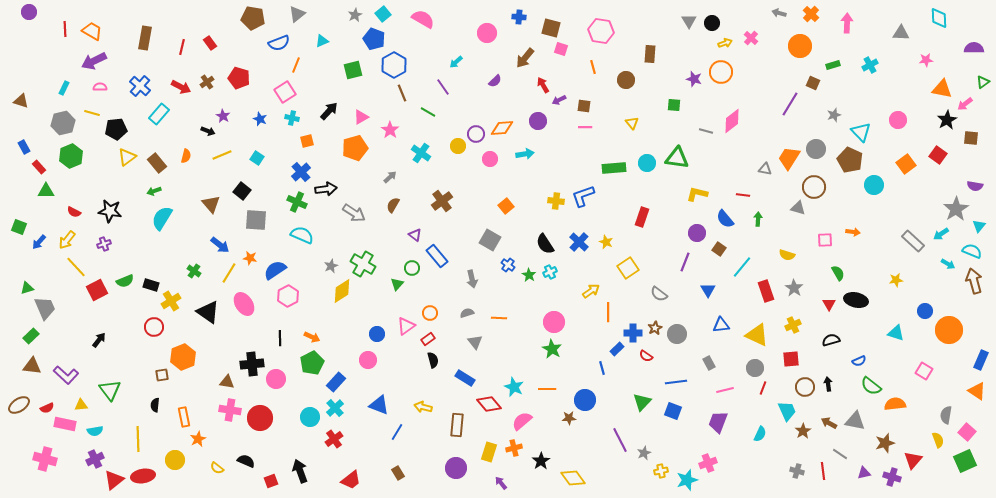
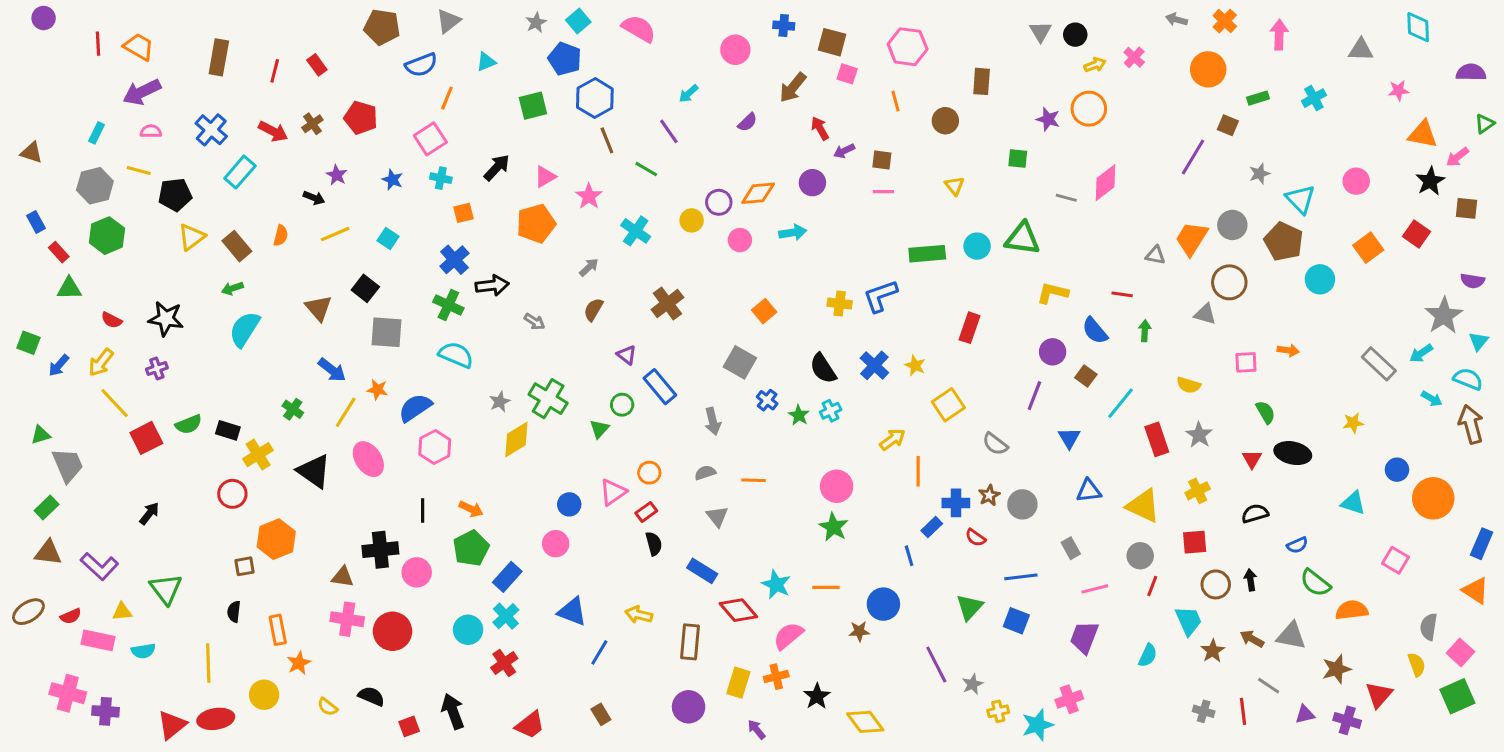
gray arrow: (354, 213) -> (534, 322), size x0.6
purple cross: (95, 459) -> (106, 711), moved, turned 30

